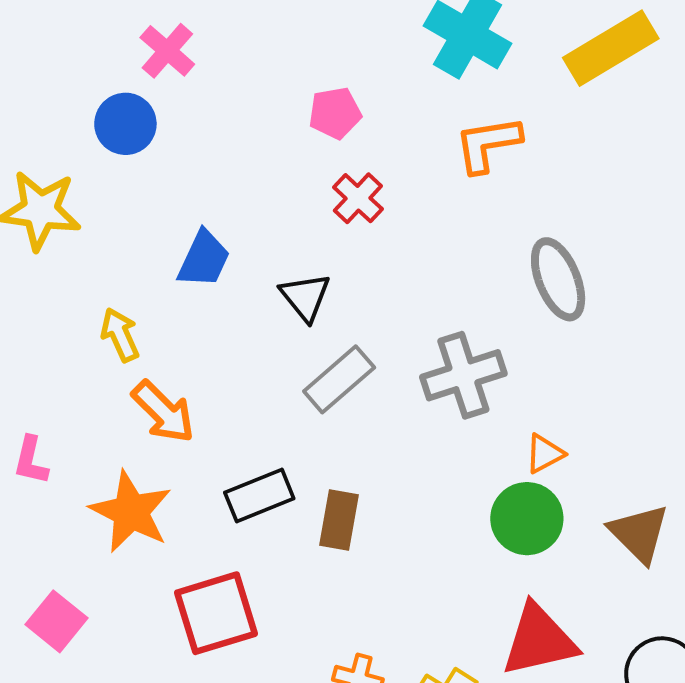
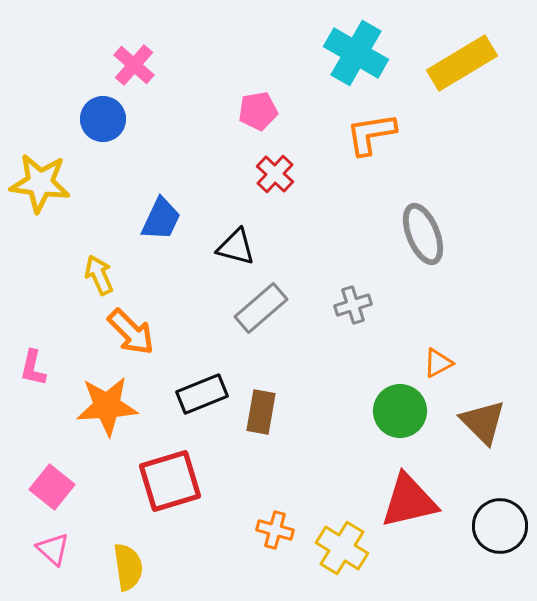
black triangle: (305, 297) -> (236, 247), turned -36
gray cross: (463, 375) -> (353, 305), size x0.6
orange triangle: (544, 454) -> (438, 363), moved
orange star: (131, 512) -> (107, 406), turned -30

